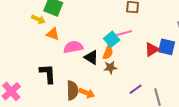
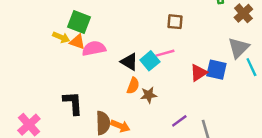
orange triangle: (53, 34) -> (77, 42), moved
pink semicircle: (73, 47) -> (94, 48), moved
orange semicircle: (108, 53) -> (133, 86), moved
black triangle: (91, 57) -> (129, 62), moved

